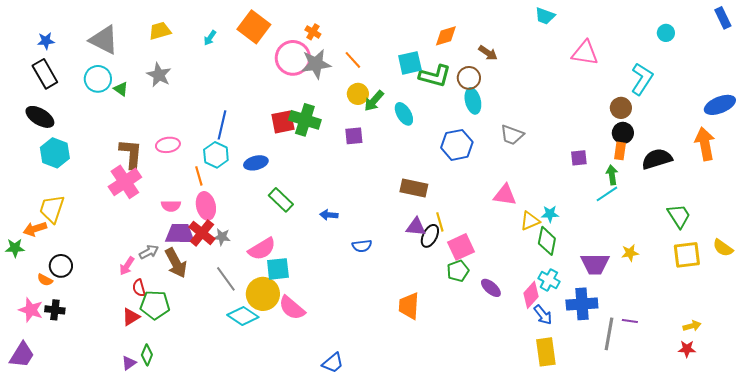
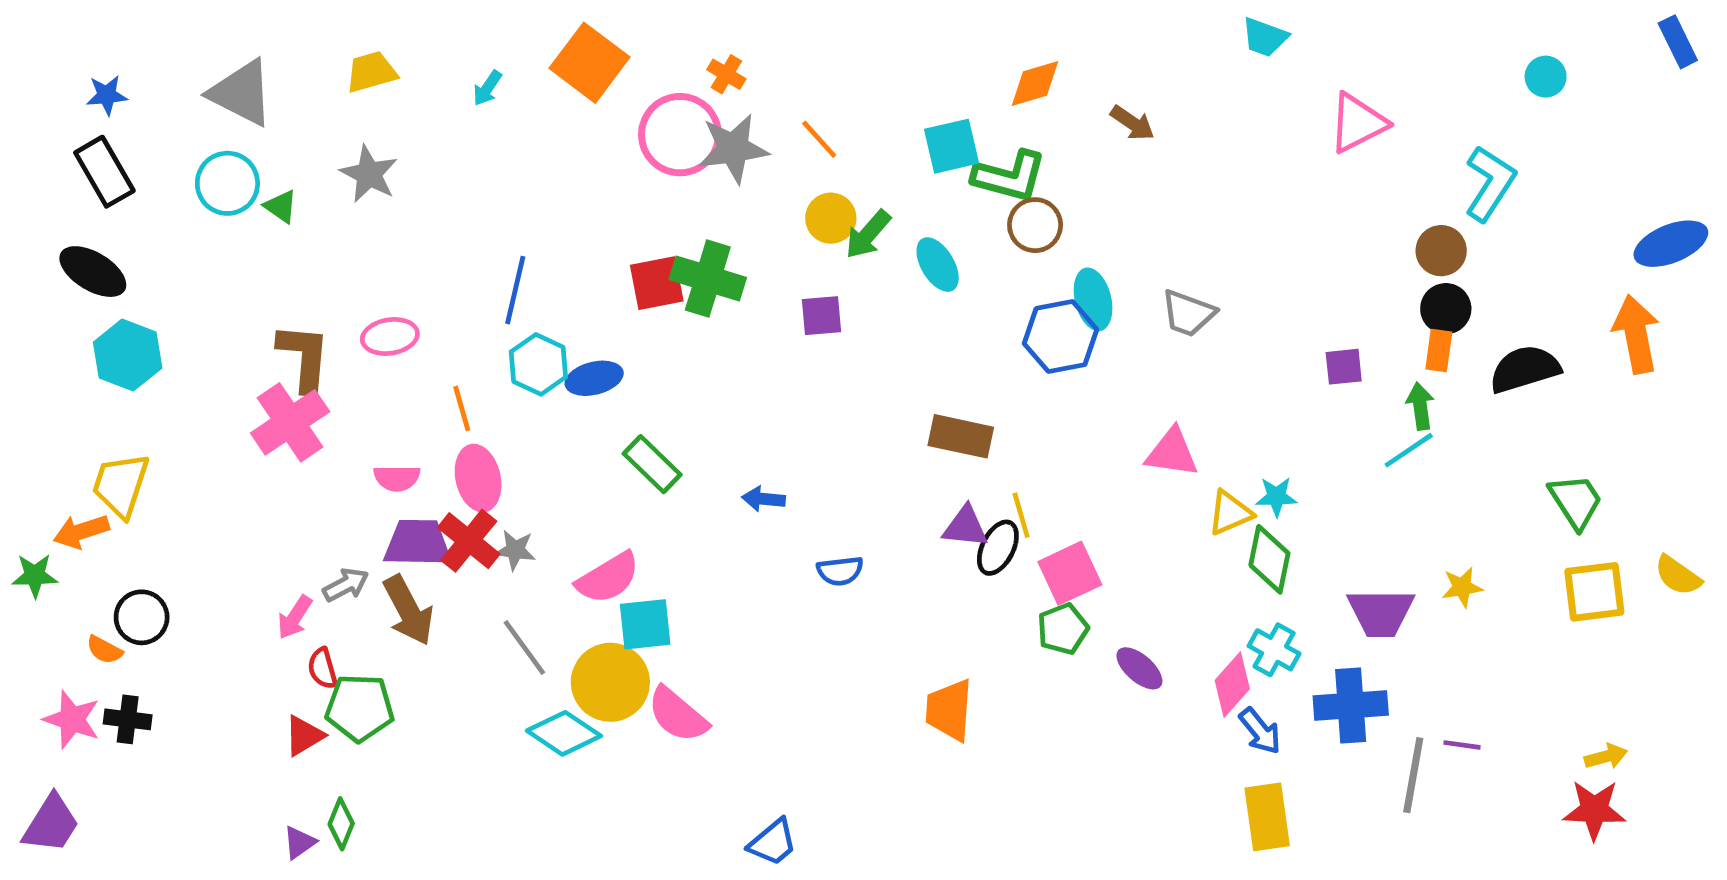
pink triangle: (585, 53) -> (1358, 123), turned -36
brown circle: (469, 78) -> (1035, 225), moved
cyan ellipse: (473, 101) -> (1093, 299), moved
cyan hexagon: (216, 155) -> (538, 364), moved
red star: (687, 349) -> (1594, 810), size x1.5

